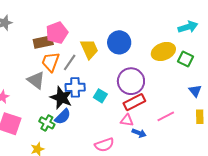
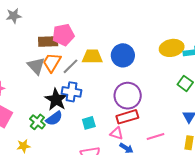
yellow trapezoid: (89, 49) -> (92, 57), turned -75
yellow ellipse: (163, 51) -> (172, 48), moved
gray triangle: (36, 80) -> (36, 66), moved
cyan square: (100, 96) -> (89, 123), moved, turned 32

